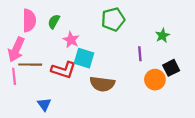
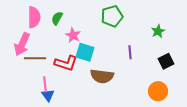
purple line: (140, 54) -> (130, 52), moved
pink line: (14, 76) -> (45, 84), moved
orange circle: (155, 80) -> (158, 91), moved

